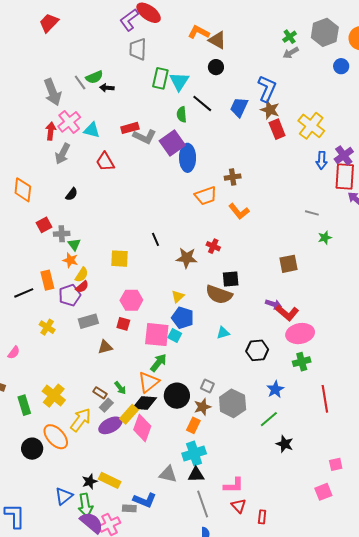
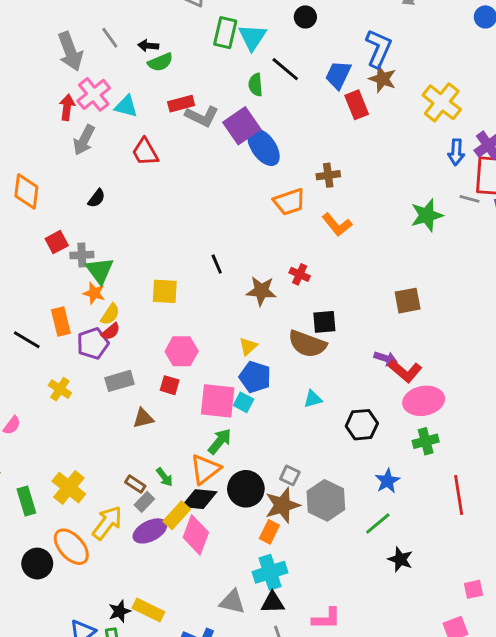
green semicircle: (94, 77) -> (160, 62), moved
red rectangle: (277, 129) -> (357, 105), moved
blue ellipse: (188, 158) -> (264, 147), turned -36
gray line: (312, 213) -> (469, 199), moved
green star: (325, 238) -> (427, 215), moved, size x1.6
green triangle: (74, 244) -> (100, 270), size x1.5
black line: (24, 293) -> (27, 340), turned 54
brown star: (202, 407) -> (282, 505), size x1.4

